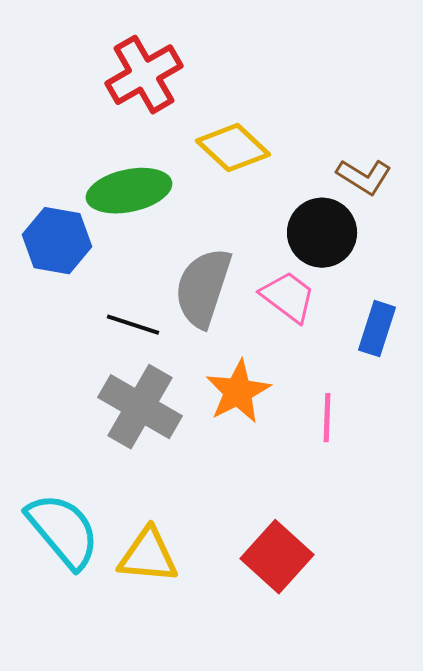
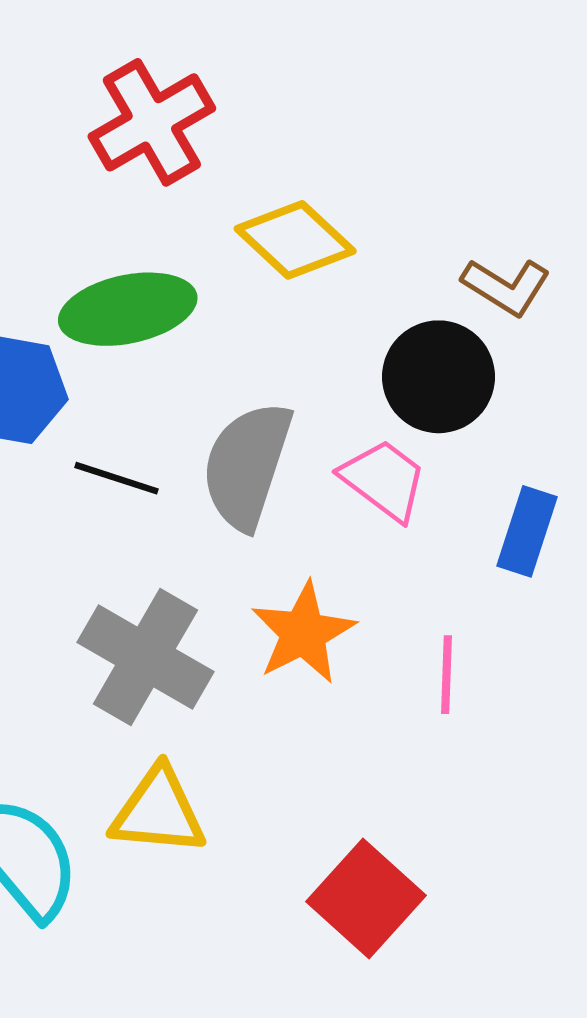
black line: (133, 325) -> (116, 478), moved
yellow triangle: (148, 556) -> (158, 812), moved

